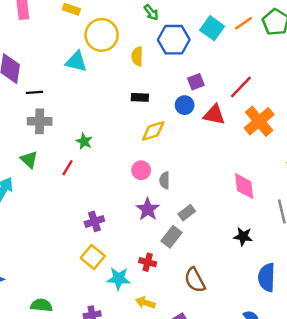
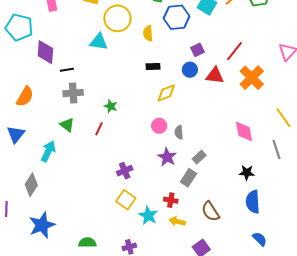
blue semicircle: (267, 277) -> (253, 202), moved
cyan star: (119, 279) -> (148, 215), turned 30
yellow arrow: (145, 303) -> (177, 221), moved

